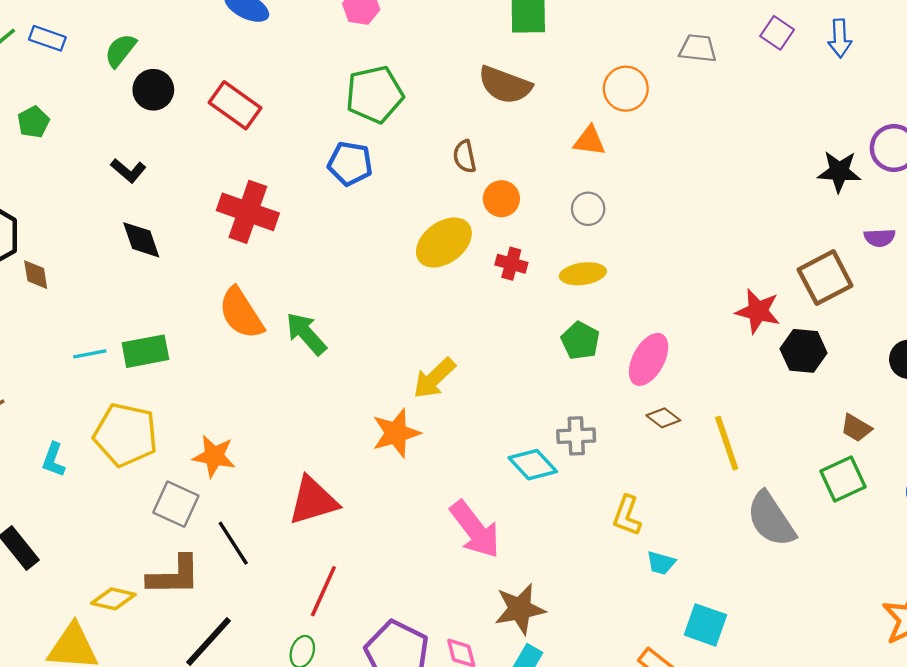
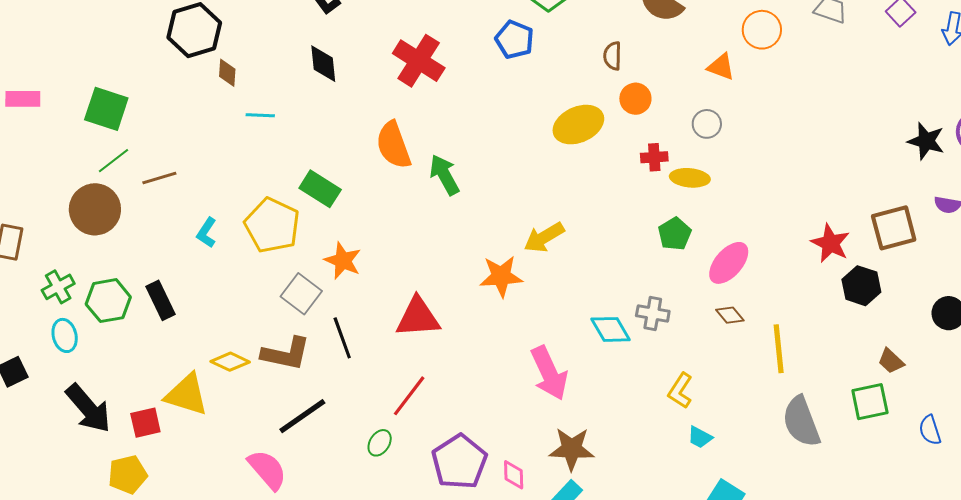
red cross: (511, 264) -> (654, 157), moved, turned -32
green rectangle: (145, 351) -> (320, 189), moved, turned 30
cyan line: (90, 354) -> (260, 115), moved

